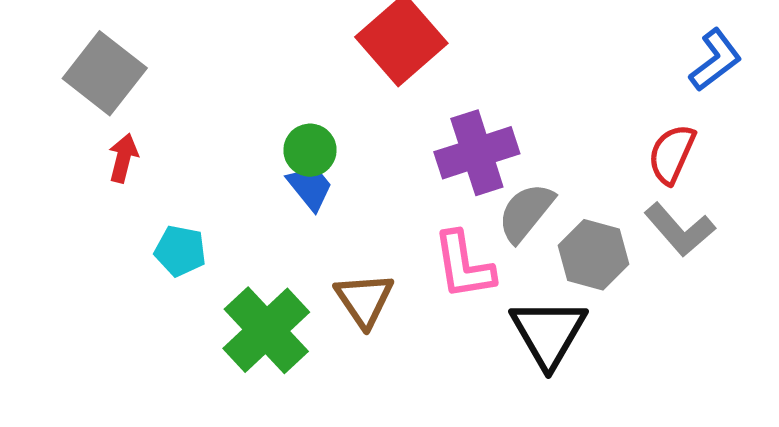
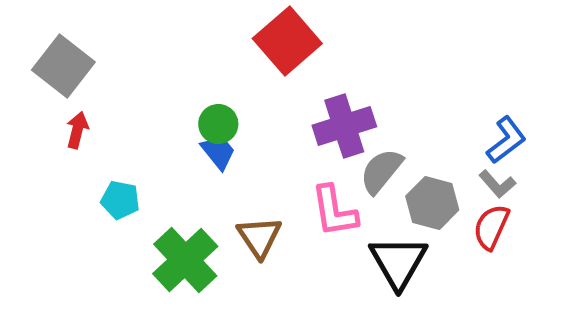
blue L-shape: (715, 60) -> (506, 140), moved
red semicircle: (672, 154) -> (491, 227), moved
gray L-shape: (680, 230) -> (497, 184), size x0.7

